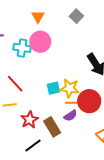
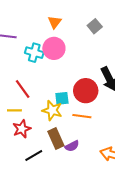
yellow star: (70, 88) -> (52, 110), moved
red circle: (89, 101) -> (86, 91), moved
purple semicircle: (70, 116) -> (72, 146), moved
red star: (30, 120) -> (22, 129), moved

